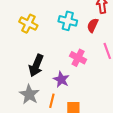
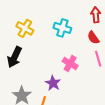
red semicircle: (93, 25) -> (93, 38), moved, turned -64
black arrow: (36, 65) -> (14, 57), moved

